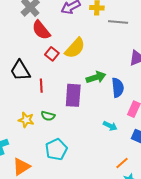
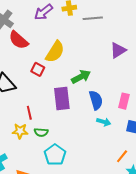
red square: (52, 54) -> (38, 69), moved
red line: (41, 86) -> (29, 113), moved
blue semicircle: (118, 88) -> (96, 100), moved
green semicircle: (48, 116) -> (41, 132), moved

